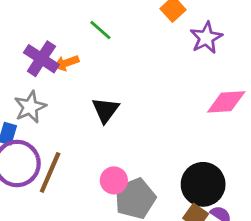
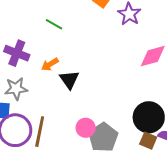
orange arrow: (66, 63) -> (50, 64), moved
gray star: (30, 107) -> (16, 89), turned 30

